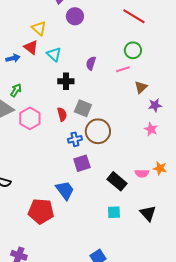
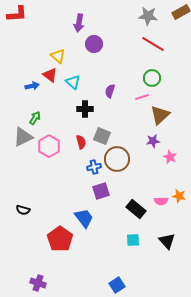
brown triangle: (141, 87) -> (160, 115), size x1.5
purple star: (155, 105) -> (153, 141), moved
red pentagon: (41, 211) -> (60, 239), turned 30

